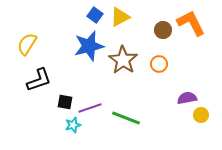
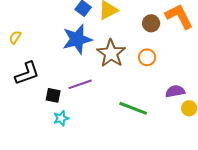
yellow semicircle: (27, 44) -> (15, 37), size x0.6
purple line: (90, 108) -> (80, 84), moved
green line: (126, 118) -> (133, 108), moved

